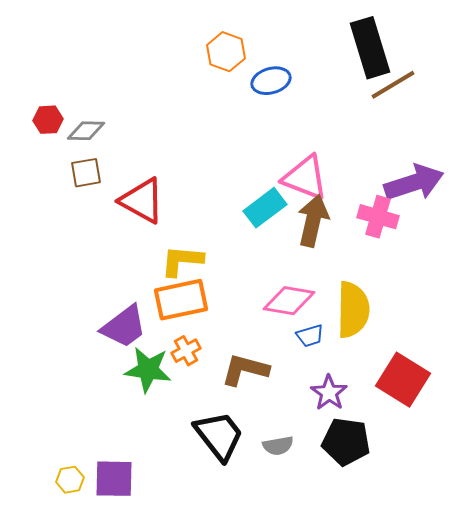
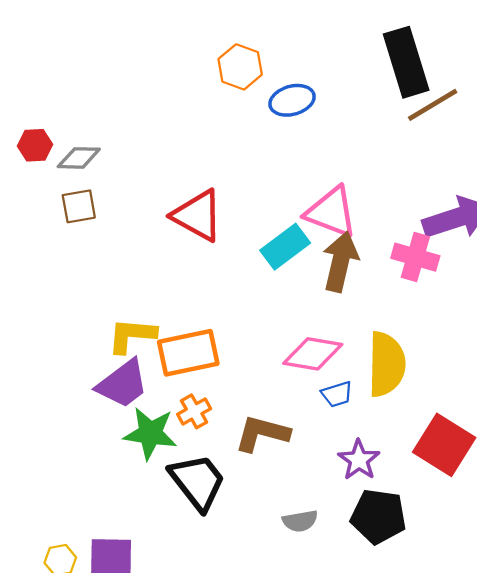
red triangle: (142, 201) -> (198, 216), moved
yellow L-shape: (182, 261) -> (132, 335), moved
black trapezoid: (219, 436) -> (198, 482), moved

